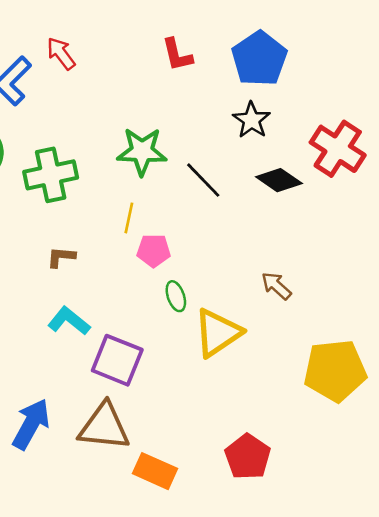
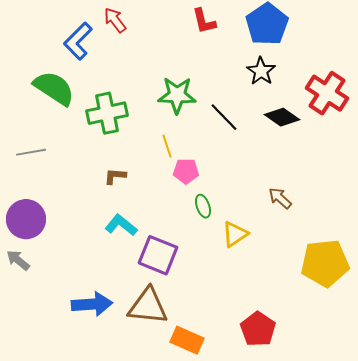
yellow line: (129, 218) -> (167, 146), turned -30
yellow triangle: (218, 333) -> (235, 234), size x0.7
blue arrow: (31, 424) -> (92, 304), turned 57

